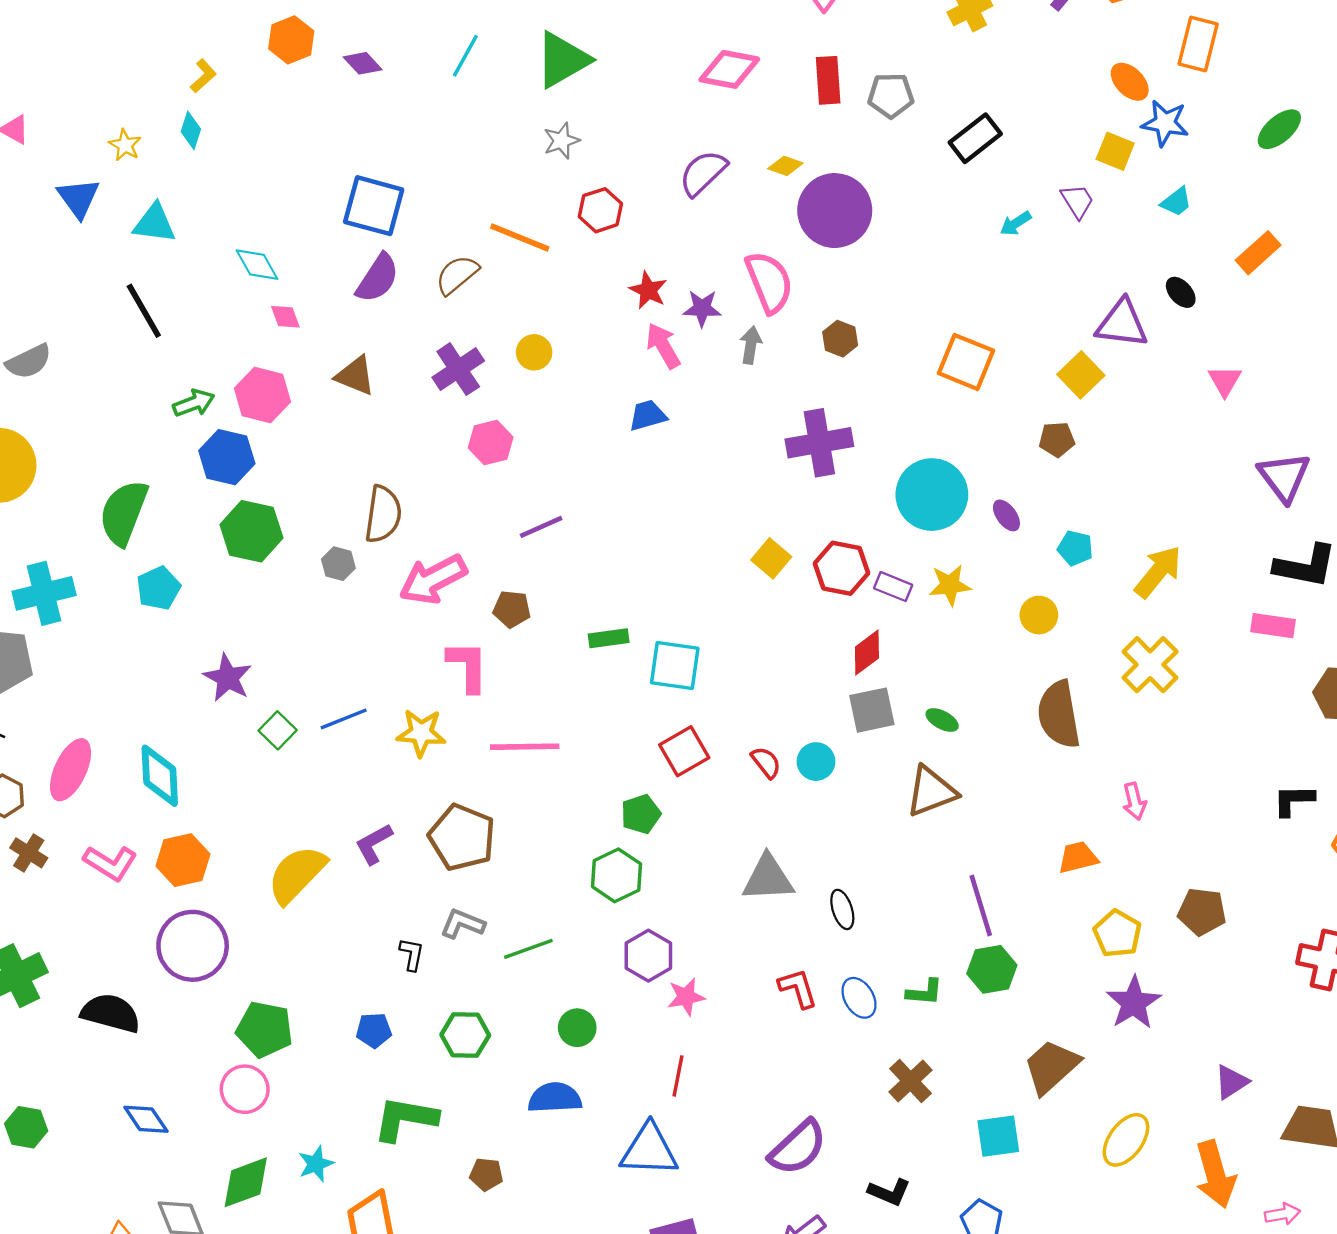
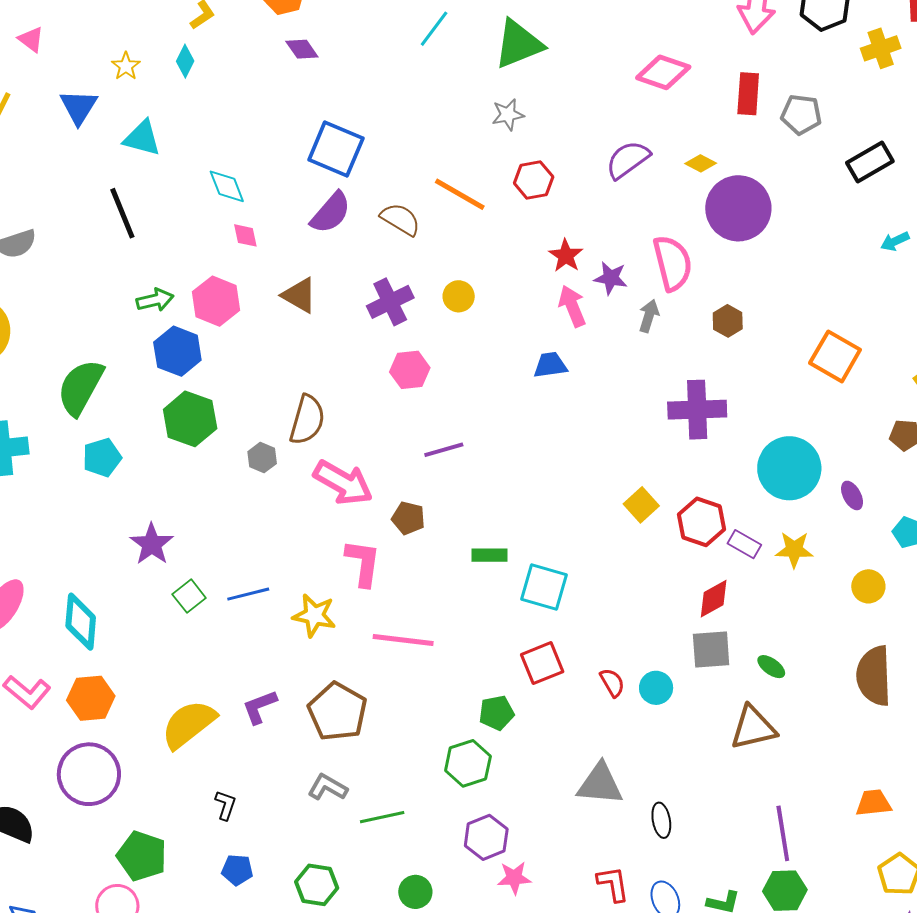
purple diamond: (363, 63) -> (302, 49), moved
brown semicircle: (457, 275) -> (400, 219), turned 63
pink arrow: (433, 579) -> (343, 483), turned -130
black L-shape: (412, 954) -> (226, 805), moved

